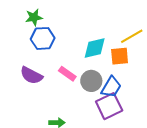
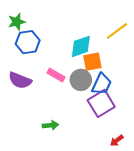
orange square: (120, 56) -> (92, 62), moved

